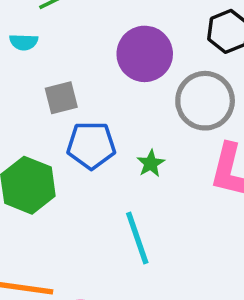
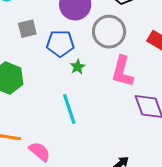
blue pentagon: (91, 145) -> (60, 43), moved

